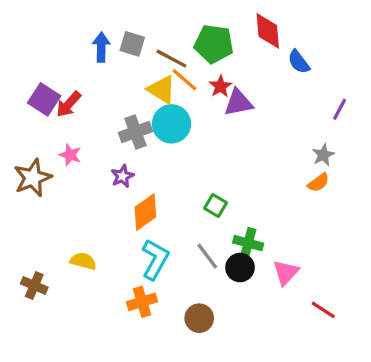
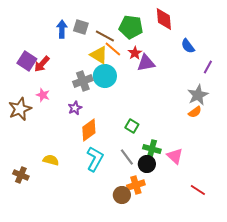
blue semicircle: (299, 62) -> (188, 46), moved
gray star: (323, 155) -> (198, 95), size x1.5
pink triangle: (286, 272) -> (175, 156), moved, turned -30
orange cross: (142, 302) -> (136, 185), moved

